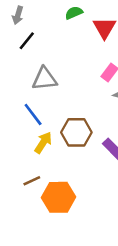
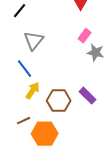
gray triangle: (45, 79) -> (34, 41), turned -45
brown hexagon: (76, 132) -> (59, 101), moved

